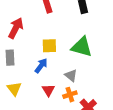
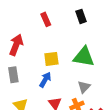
gray triangle: (71, 75) -> (84, 87), moved, turned 40

